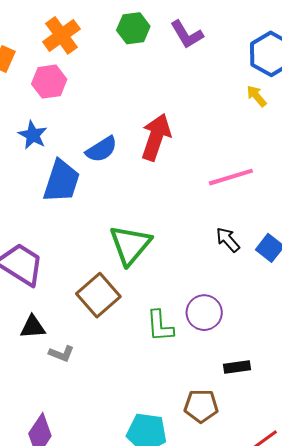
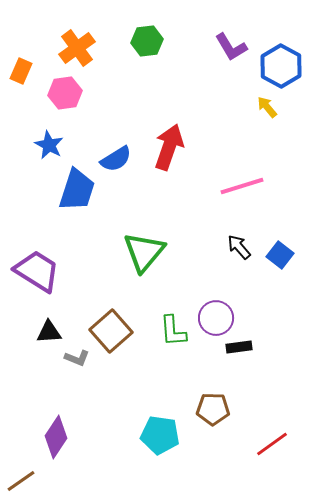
purple L-shape: (187, 34) -> (231, 47), moved
brown square: (98, 295) -> (111, 331), moved
black rectangle: (237, 367) -> (239, 347), moved

